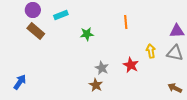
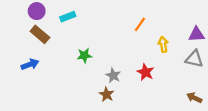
orange line: (126, 22) -> (140, 24), turned 40
green star: (87, 34) -> (84, 56), moved
yellow arrow: (151, 51) -> (163, 44), moved
blue arrow: (20, 82) -> (30, 64), moved, turned 35

